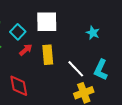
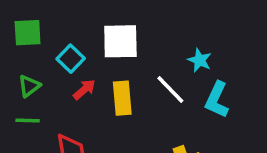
white line: (76, 69) -> (170, 89), moved
cyan L-shape: (101, 70) -> (217, 100), moved

